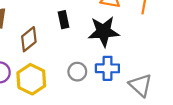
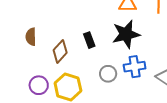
black rectangle: (63, 20) -> (89, 40), moved

